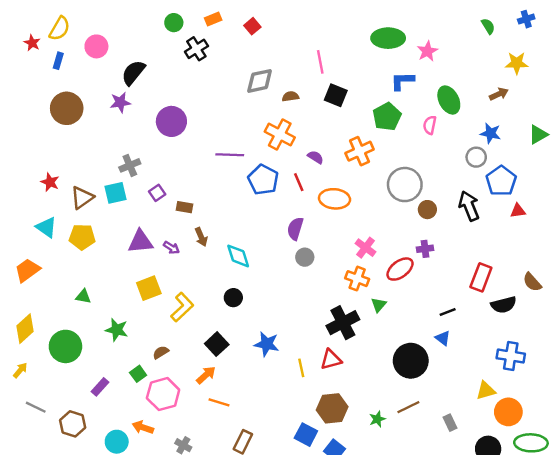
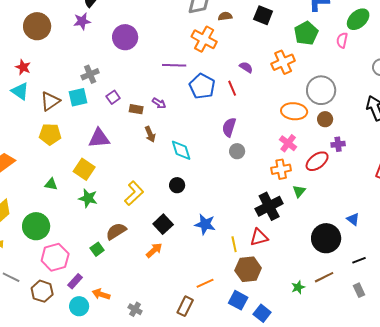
green ellipse: (449, 100) -> (358, 19), turned 75
orange cross: (280, 135) -> (204, 39), moved
red star: (50, 182) -> (23, 67), moved
orange ellipse: (335, 199) -> (294, 111), moved
brown circle: (427, 210) -> (325, 119), moved
cyan triangle: (46, 227) -> (20, 91), moved
purple arrow: (171, 248) -> (159, 103), moved
orange cross: (357, 279) -> (281, 169), turned -30
yellow square: (149, 288) -> (84, 169), moved, turned -35
black line: (448, 312) -> (359, 260), moved
green star: (117, 330) -> (88, 198), moved
brown semicircle: (161, 352) -> (116, 231), size x1.5
purple rectangle: (100, 387) -> (75, 281), moved
pink hexagon: (163, 394) -> (55, 257), moved
orange line: (219, 402) -> (205, 283), moved, turned -42
brown hexagon: (332, 408) -> (248, 269), moved

